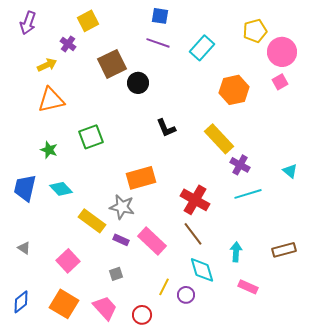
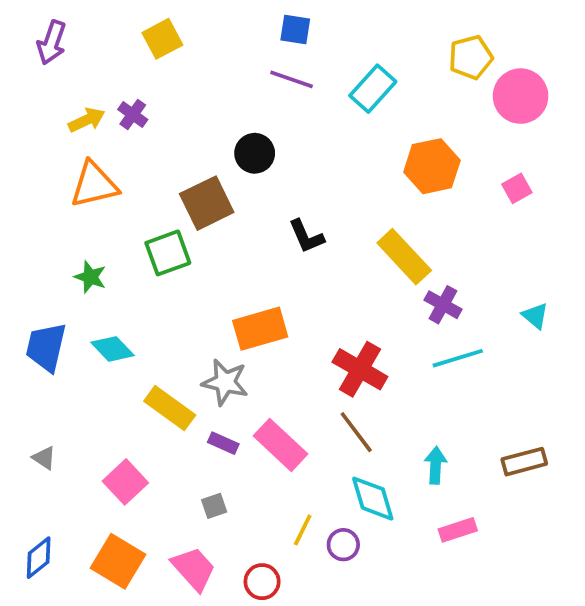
purple cross: (68, 44) -> (133, 114), moved
brown square: (112, 64) -> (207, 203), moved
pink square: (280, 82) -> (517, 188), moved
pink rectangle: (248, 287) -> (458, 530), turned -42

